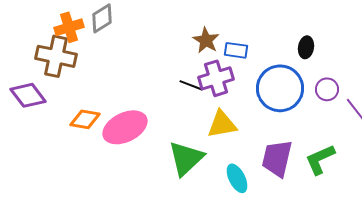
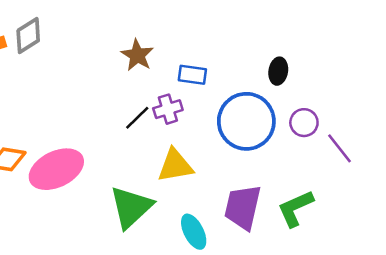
brown star: (206, 40) -> (137, 55), moved
purple cross: (216, 78) -> (168, 109), size x0.7
black line: (191, 85) -> (137, 118), turned -65

